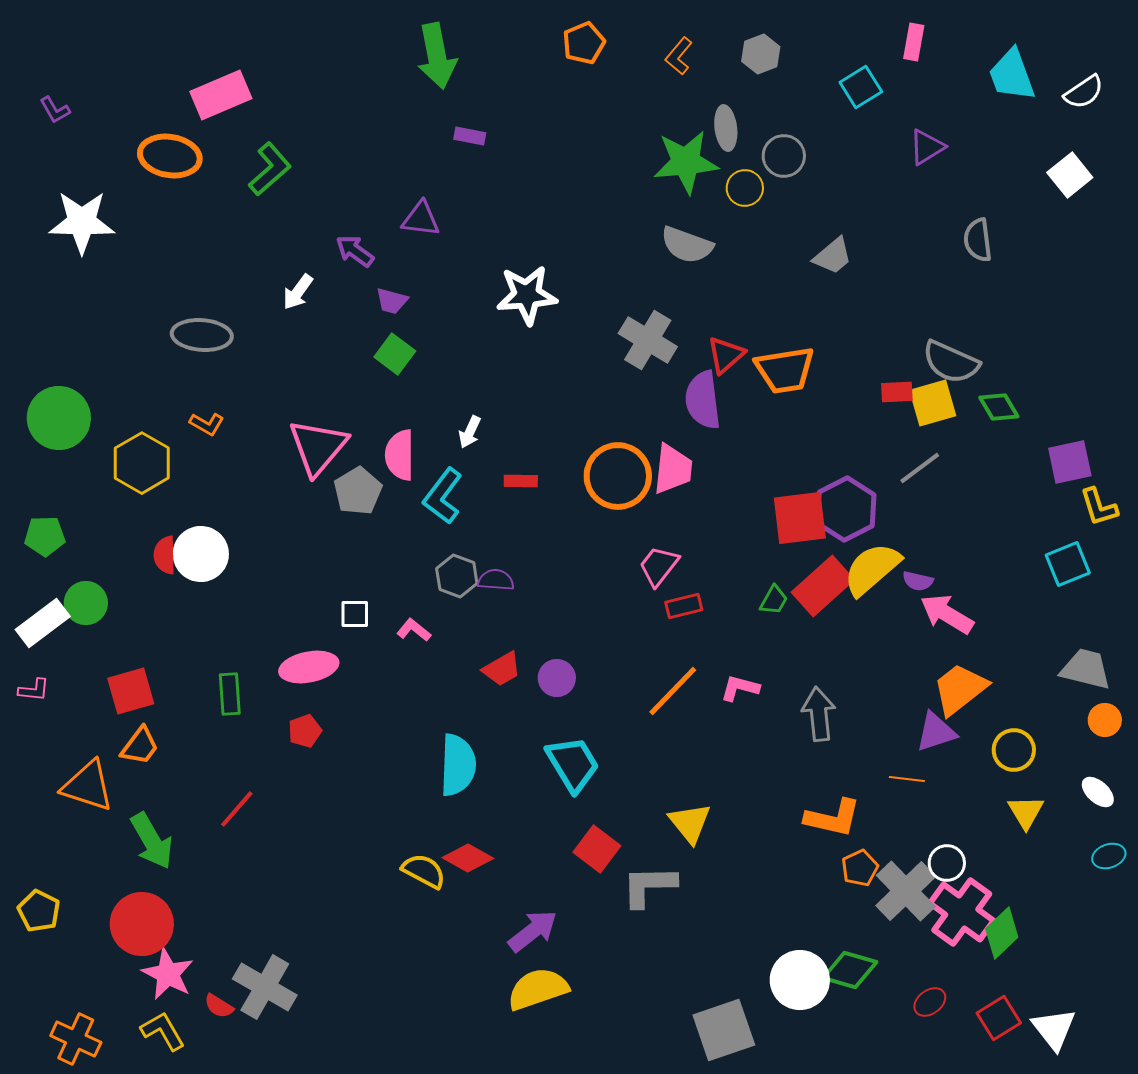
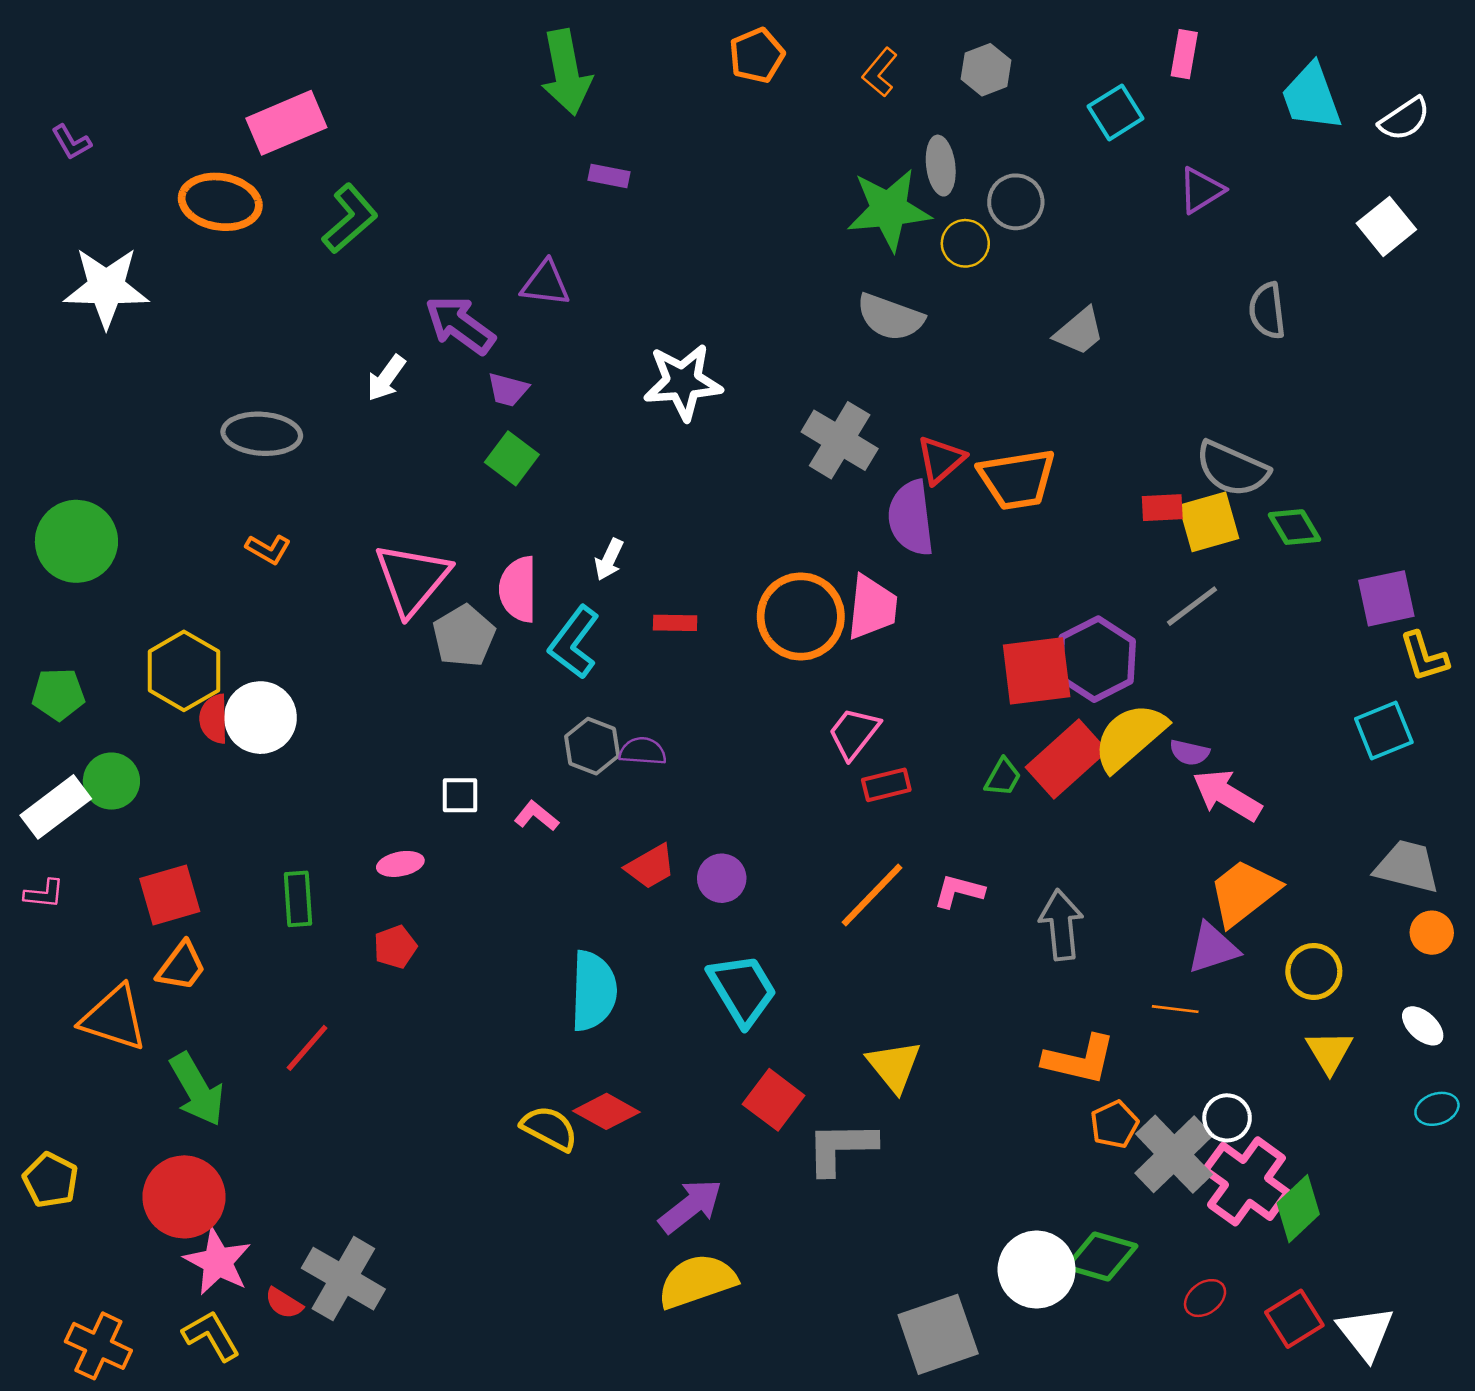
purple arrow: (355, 251) -> (460, 325), size x1.4
yellow hexagon: (142, 463) -> (184, 671), moved
pink ellipse: (309, 667) -> (400, 864), size x0.6

